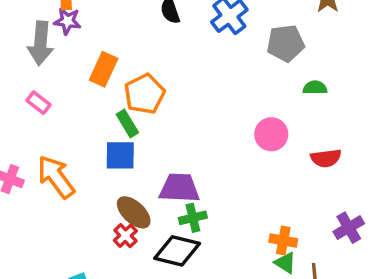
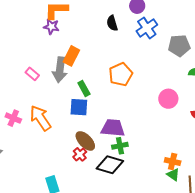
gray arrow: (41, 43) -> (60, 70), moved
orange pentagon: (145, 94) -> (121, 74), moved

